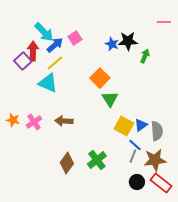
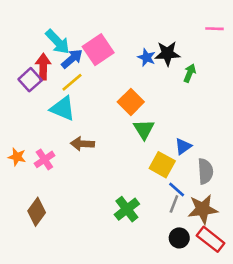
pink square: (75, 38) -> (98, 50), size x1.6
brown arrow: (64, 121) -> (82, 144), moved
blue triangle: (141, 125) -> (183, 146), moved
brown diamond: (67, 163) -> (37, 212), moved

